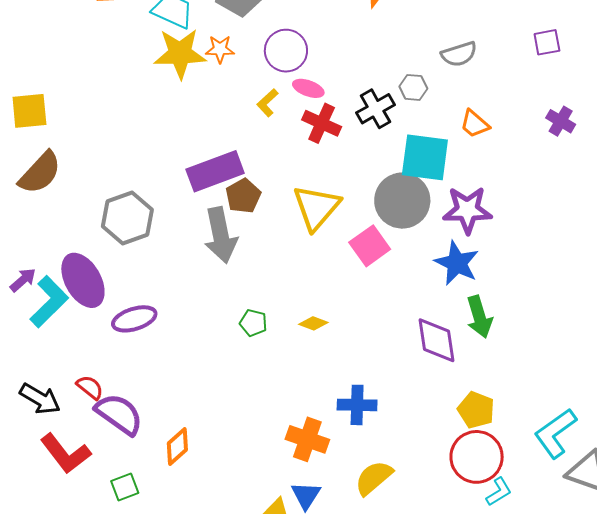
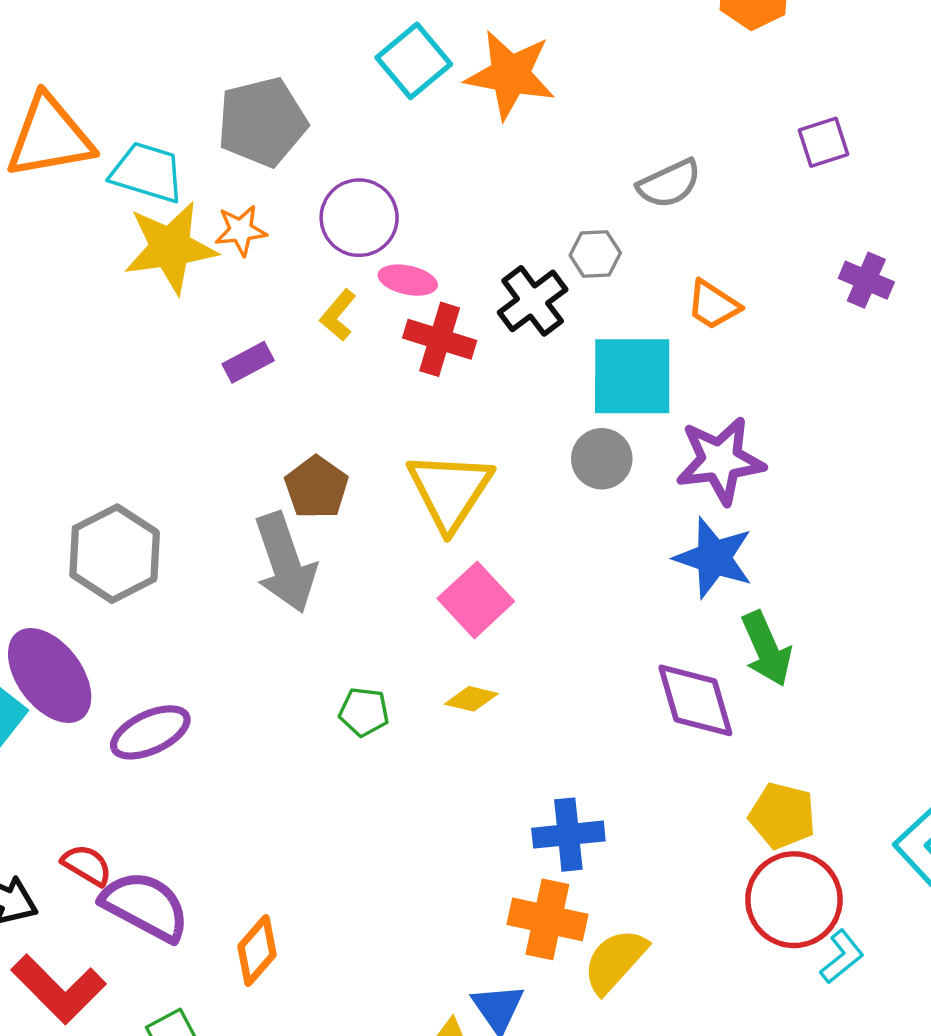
purple rectangle: (215, 171) -> (248, 362), moved, size x0.5
gray circle: (402, 201) -> (602, 459), size x0.6
pink square: (370, 246) -> (476, 600), moved
orange cross: (307, 439) -> (547, 919), moved

